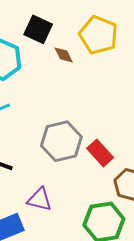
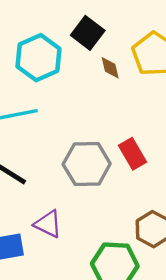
red rectangle: (100, 153) -> (132, 154), moved

